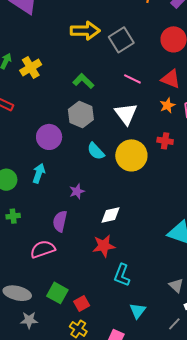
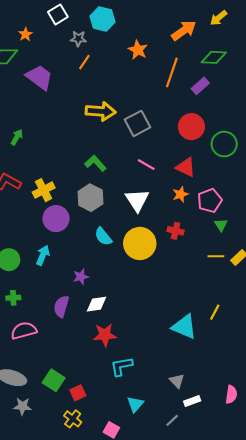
yellow cross: (31, 68) -> (44, 190), moved
white diamond: (111, 215) -> (96, 304), moved
pink semicircle: (43, 249) -> (24, 331), moved
cyan L-shape: (122, 275) -> (121, 366), turned 55

